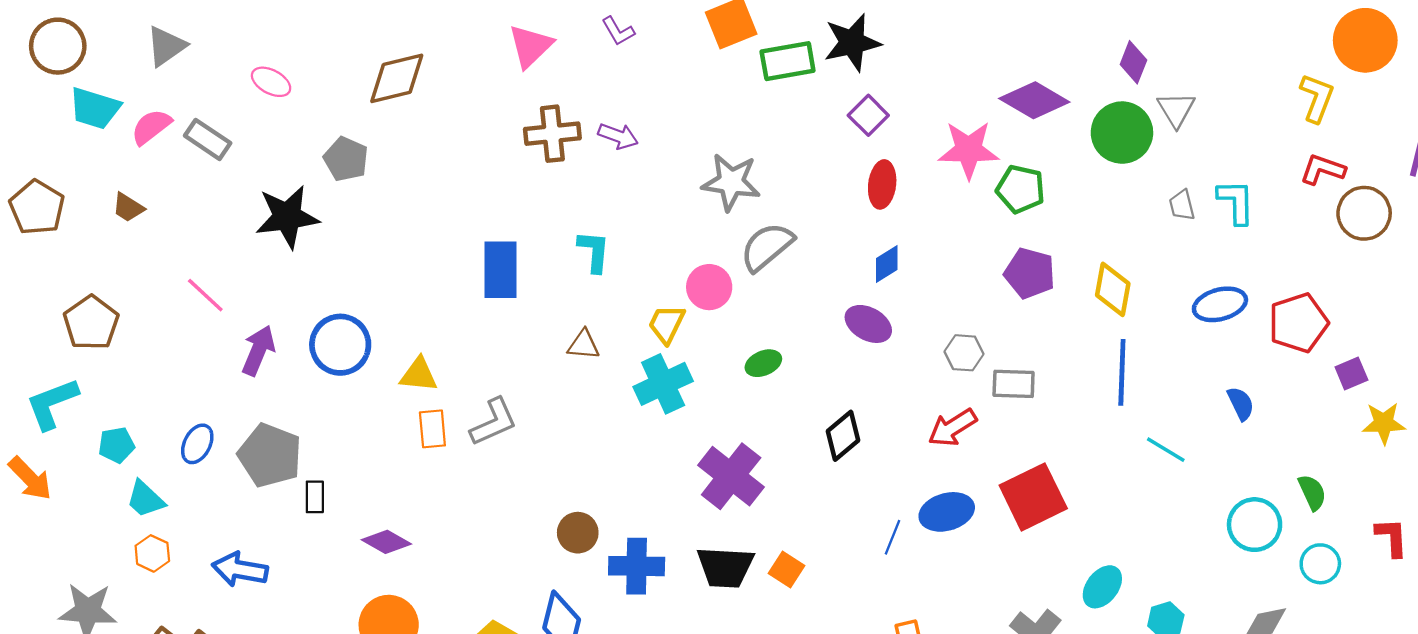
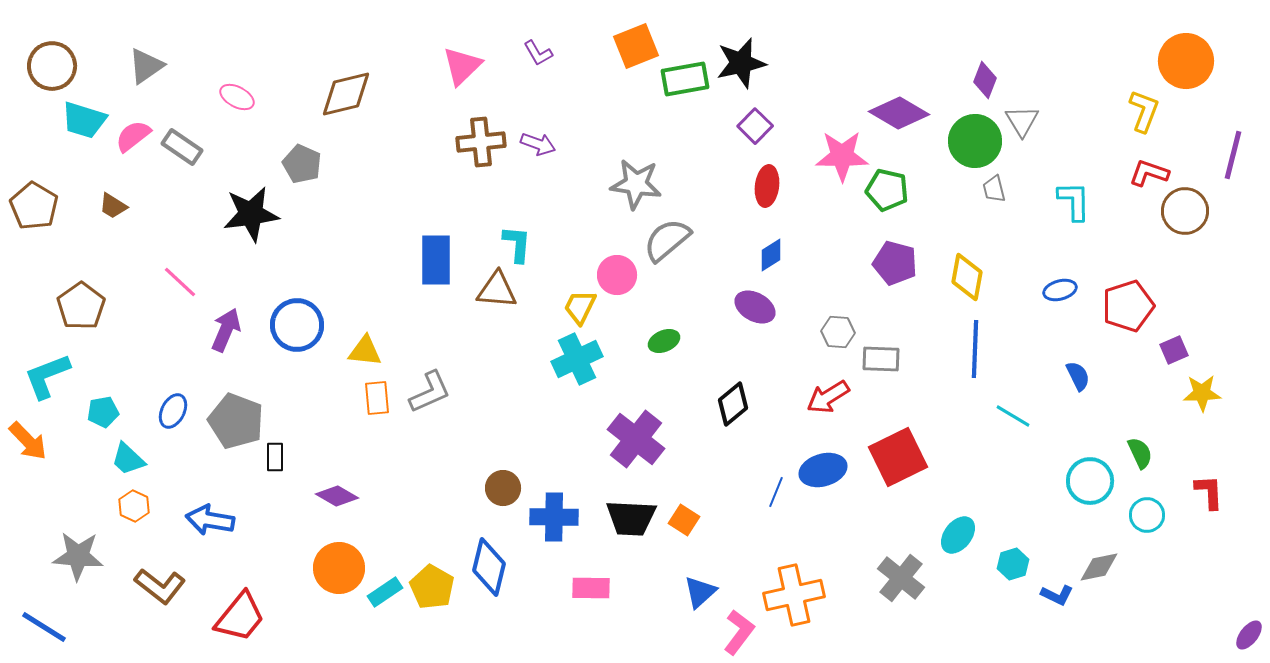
gray trapezoid: (1182, 205) -> (994, 189), moved
blue ellipse: (1220, 304) -> (1060, 290), size x0.7
brown triangle: (584, 345) -> (497, 290), moved, size x1.4

